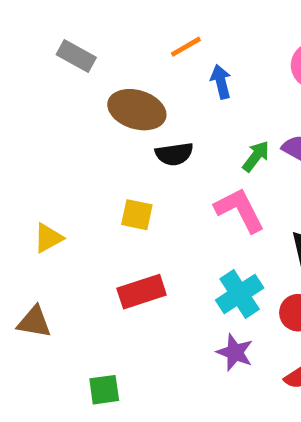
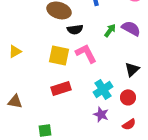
pink L-shape: (240, 210) -> (86, 53), moved
yellow square: (137, 215) -> (59, 55), size x1.5
yellow triangle: (48, 238) -> (15, 51), moved

